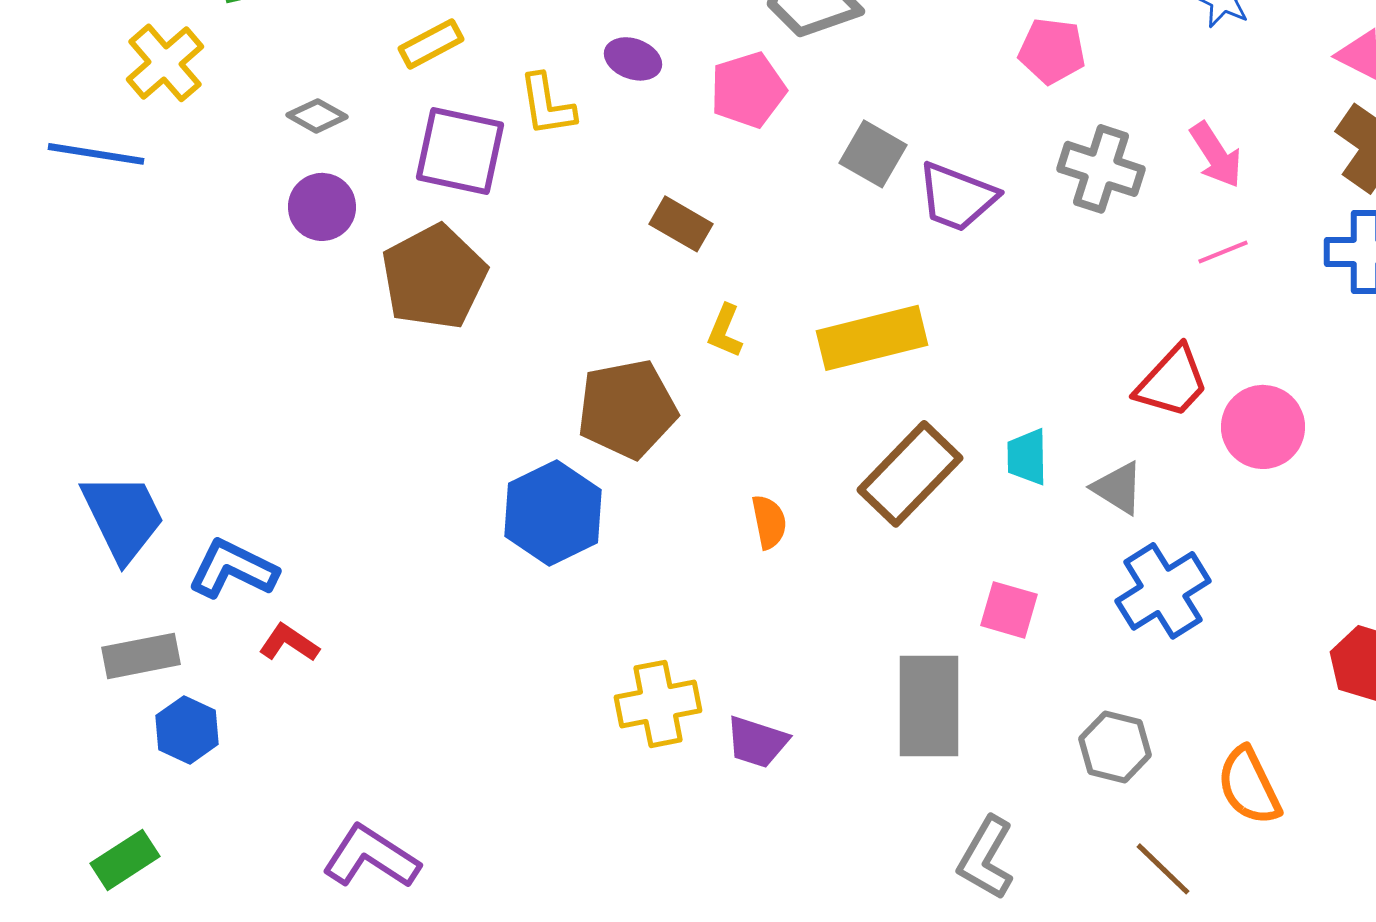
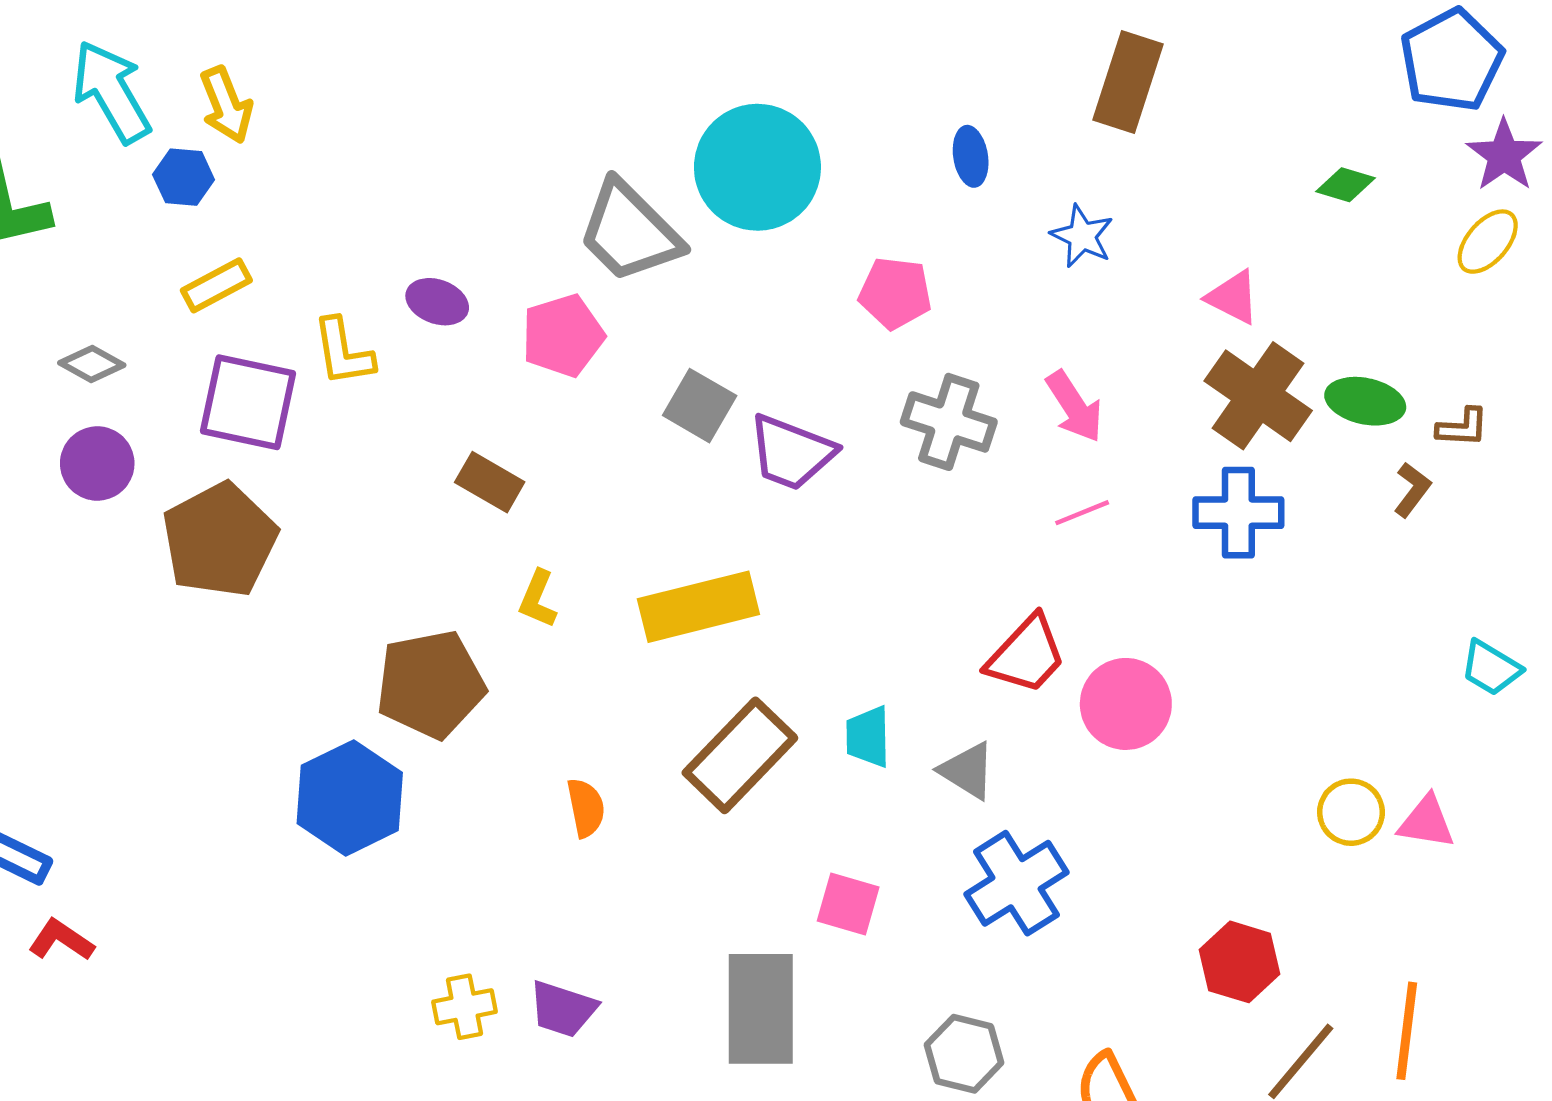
yellow cross: (658, 704) -> (464, 1007), size x0.7
purple trapezoid: (757, 742) -> (563, 1009), moved

